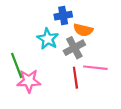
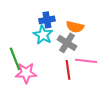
blue cross: (63, 16) -> (47, 20), moved
gray cross: (74, 48) -> (67, 43), turned -30

